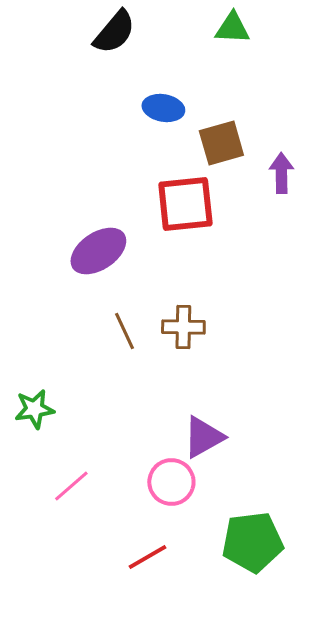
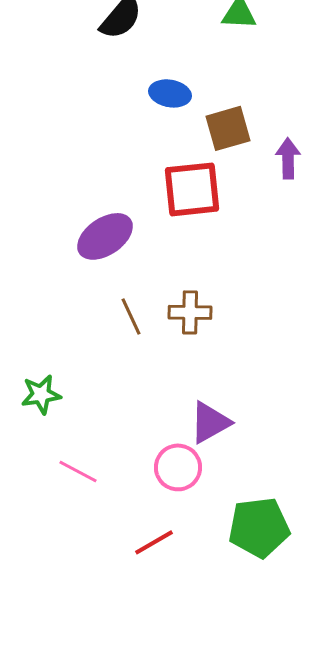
pink line: (71, 486) -> (78, 471), turned 69

